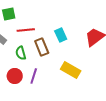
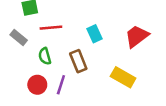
brown rectangle: (42, 47) -> (78, 61), moved
yellow rectangle: (71, 70) -> (123, 77), moved

